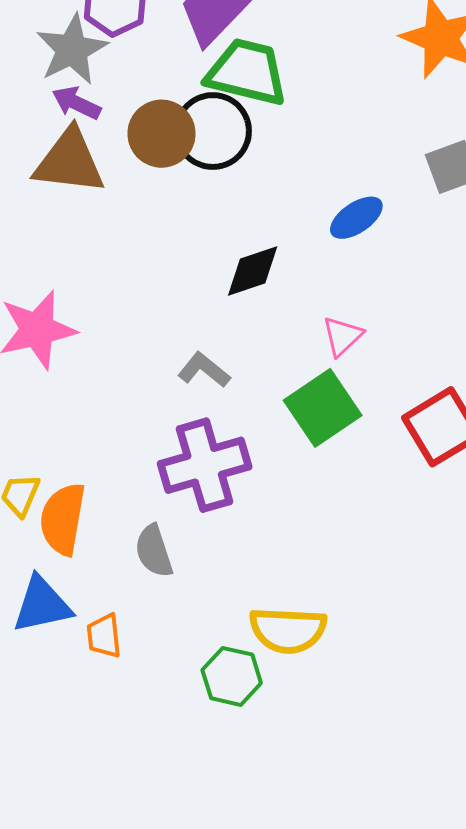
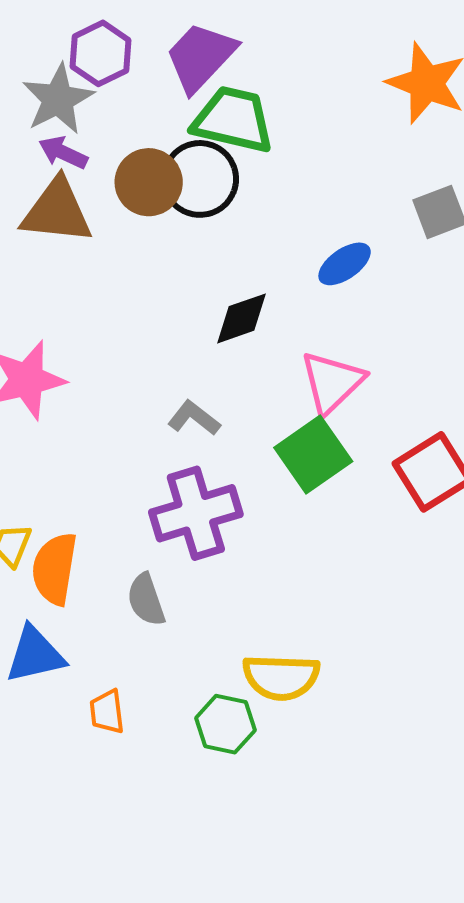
pink triangle: (342, 336) -> (332, 382), size x1.6
orange trapezoid: (104, 636) -> (107, 712), moved

